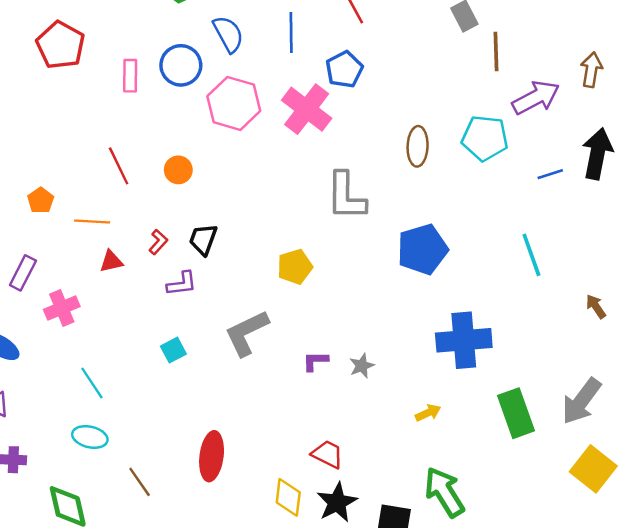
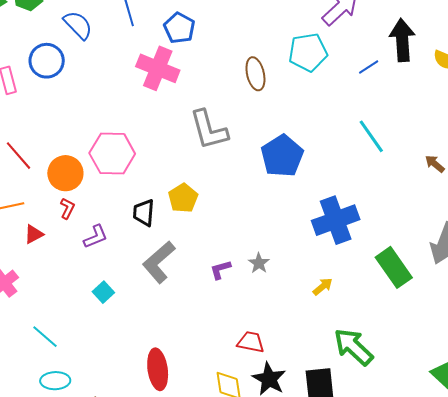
pink hexagon: (234, 103) -> (112, 154), moved
orange circle: (178, 170) -> (65, 173), moved, size x1.5
black trapezoid: (203, 239) -> (144, 213), moved

